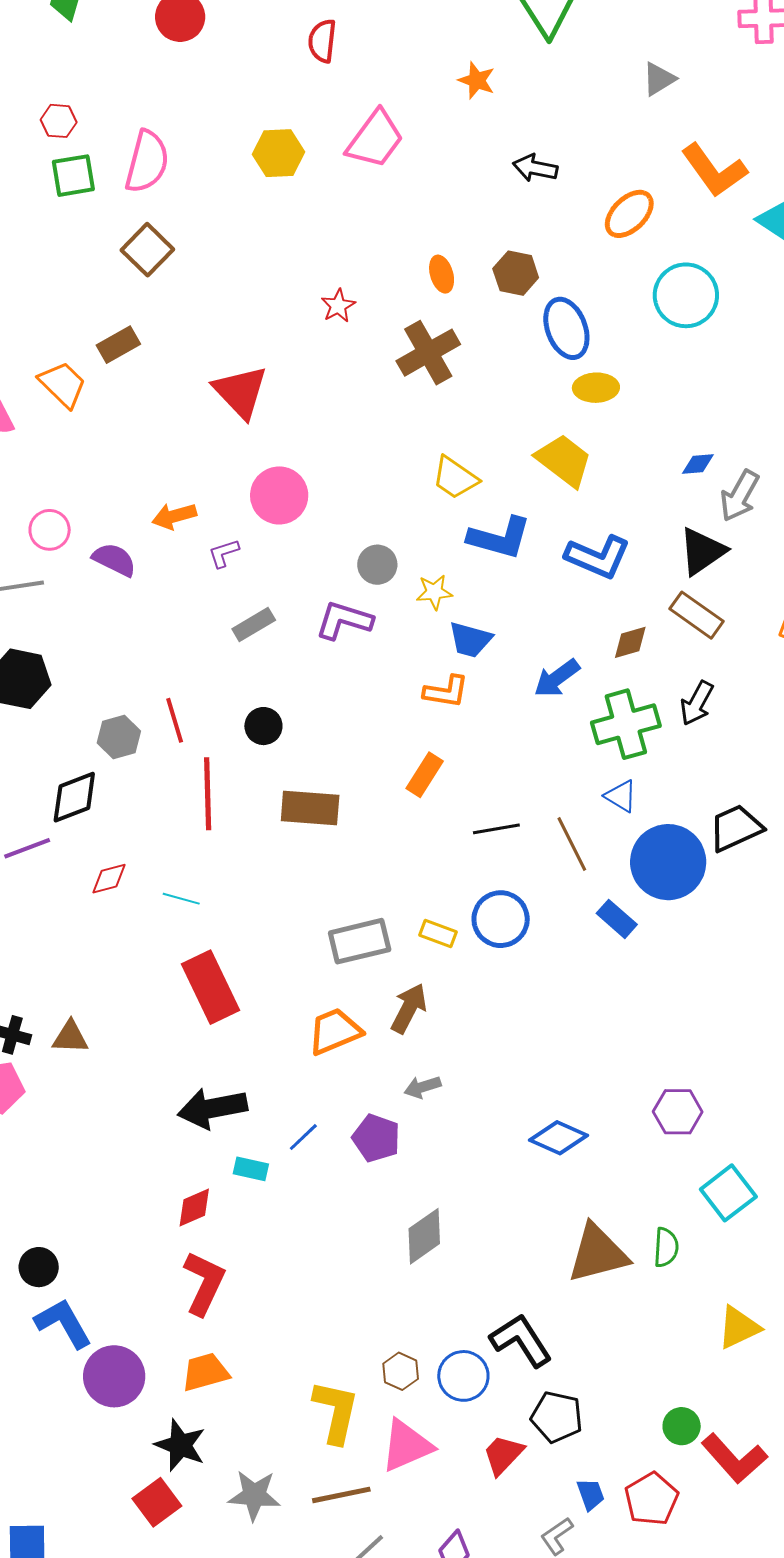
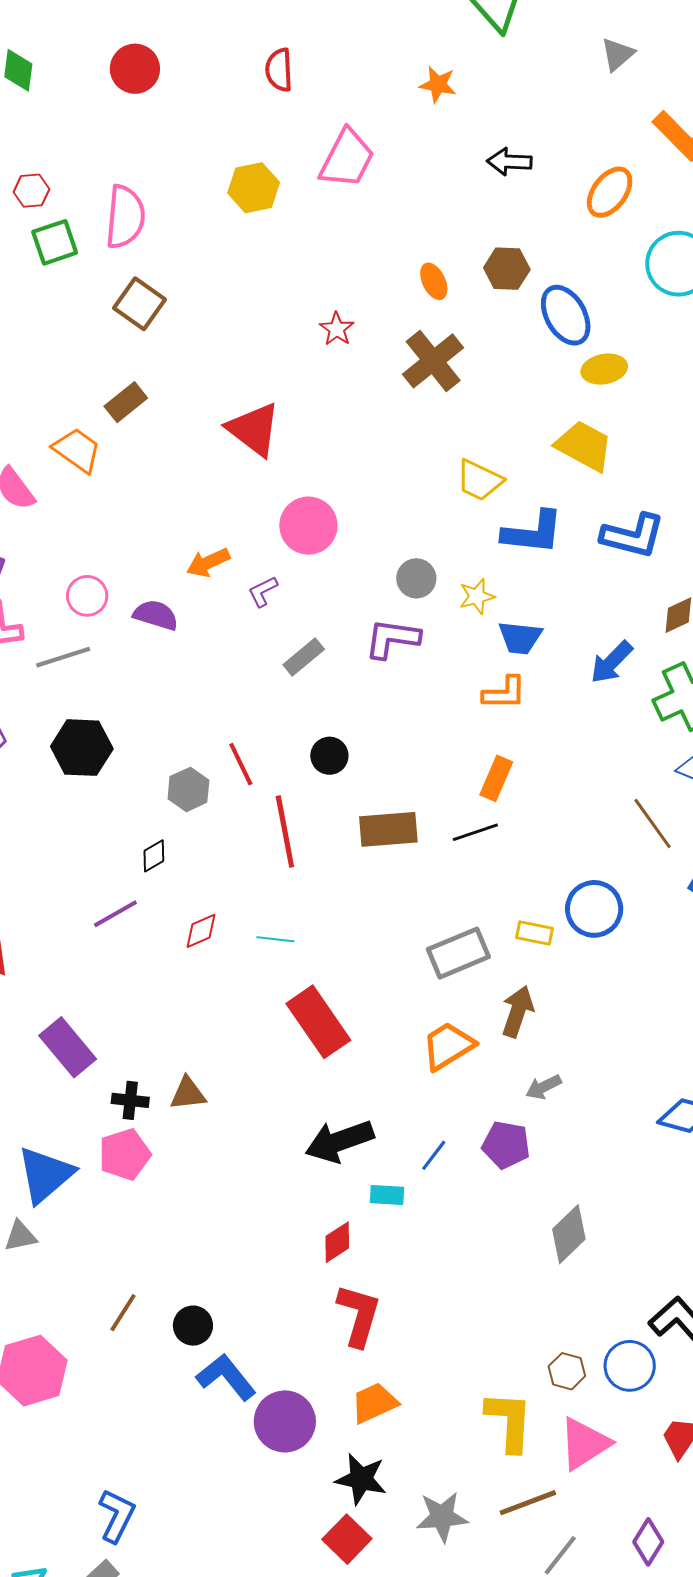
black diamond: (74, 797) -> (154, 856), size x0.6
black line: (496, 829) -> (475, 832), moved

